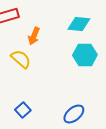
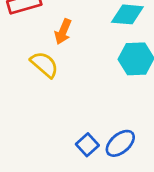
blue square: (23, 110) -> (87, 145), moved

